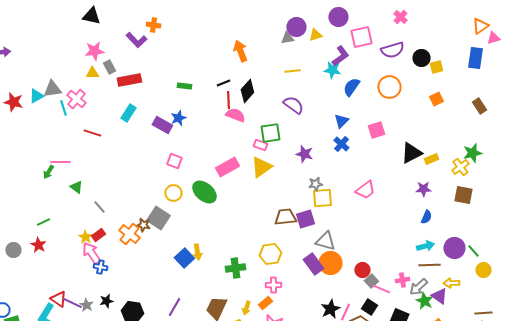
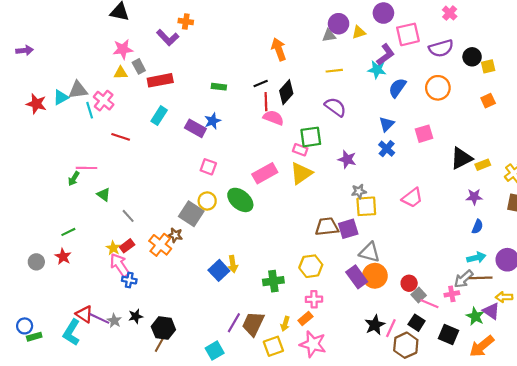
gray square: (158, 218) -> (191, 214), moved
gray arrow: (418, 287) -> (464, 279), moved
purple line: (174, 307) -> (234, 323), moved

